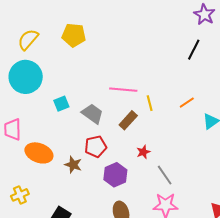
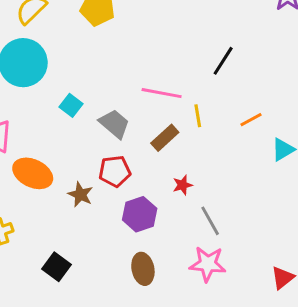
black line: (194, 50) -> (223, 61), moved
cyan square: (61, 104) -> (71, 105), turned -35

